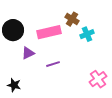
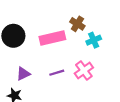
purple triangle: (28, 53) -> (23, 74), moved
pink cross: (98, 79) -> (84, 71), moved

